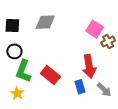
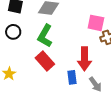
pink square: (95, 29) -> (96, 23), turned -30
green L-shape: (23, 71) -> (45, 36), moved

